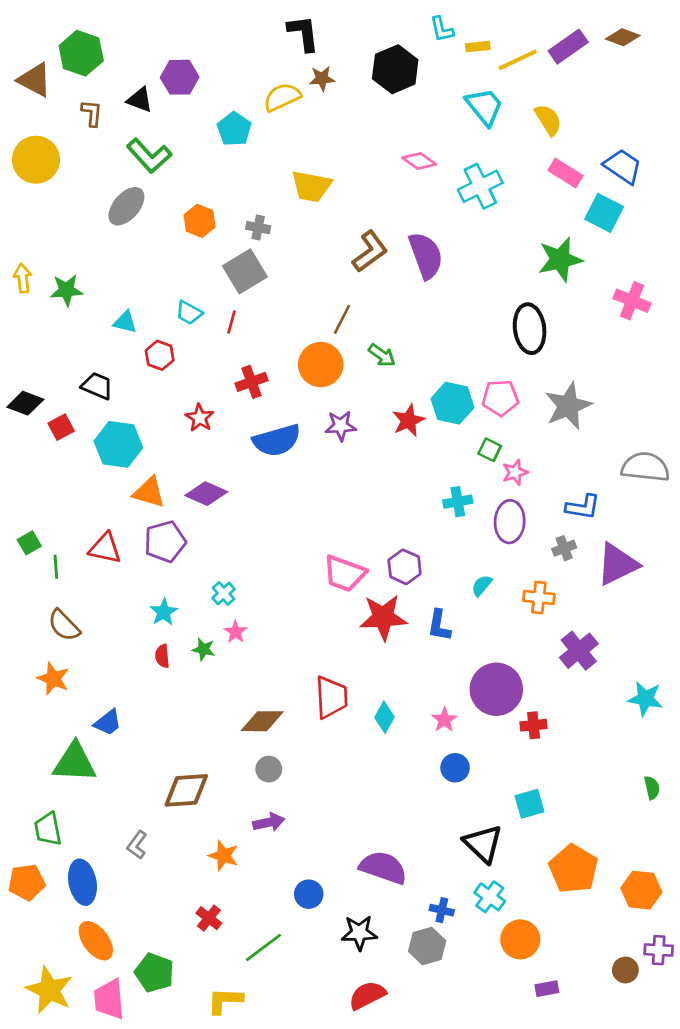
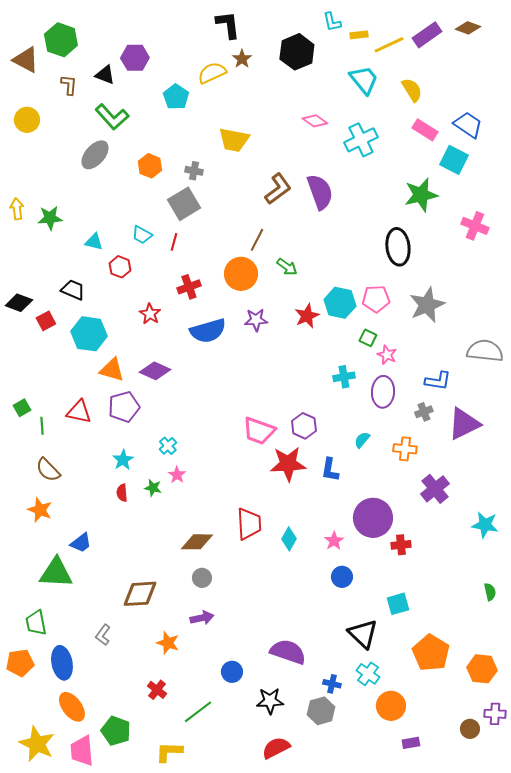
brown star: (322, 79) -> (242, 59), turned -30
yellow circle: (36, 160) -> (27, 120), size x0.7
pink star: (515, 472) -> (387, 355), turned -30

